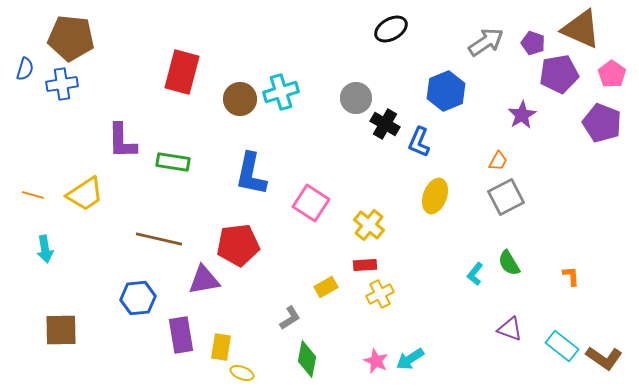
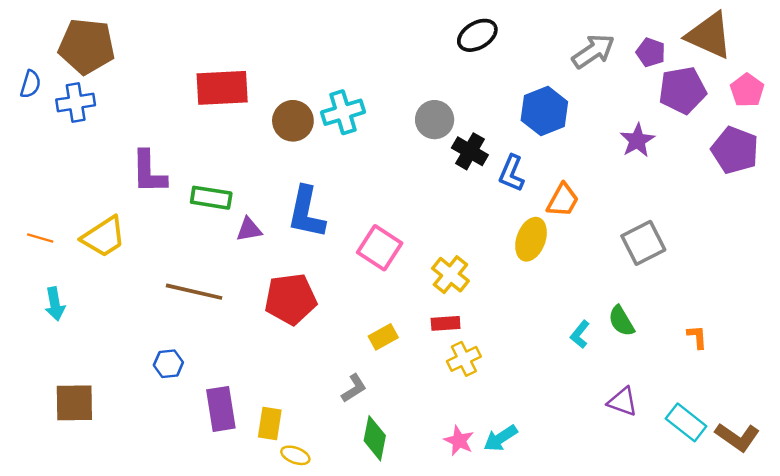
red rectangle: (182, 72) -> (222, 88), turned 72
orange trapezoid: (498, 161) -> (563, 200), moved, size x1.4
gray square: (506, 197) -> (643, 243), moved
purple triangle: (204, 280) -> (249, 229), moved, size x0.7
yellow rectangle: (326, 287) -> (383, 337), moved
blue hexagon: (138, 298) -> (168, 364), size x0.7

